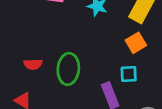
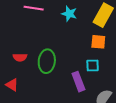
orange square: (136, 43) -> (98, 42), turned 35

